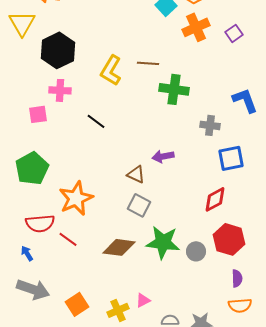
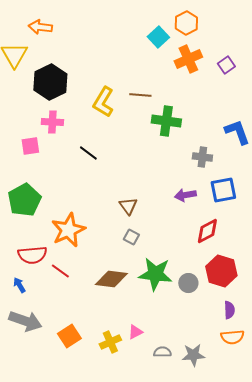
purple arrow: (163, 156) -> (185, 195), moved
brown triangle: (136, 174) -> (128, 206), turned 30
gray square: (139, 205) -> (131, 237), size x0.7

